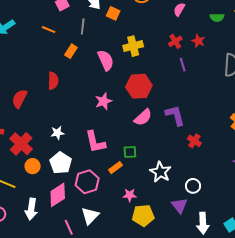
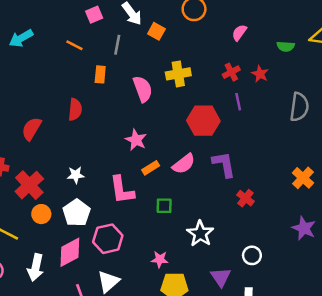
orange rectangle: (71, 51) -> (100, 74), turned -32
red hexagon: (139, 86) -> (203, 121), moved
pink star: (103, 101) -> (136, 140), turned -30
orange rectangle: (116, 168) -> (151, 168), moved
white circle: (193, 186) -> (252, 255), moved

